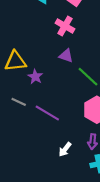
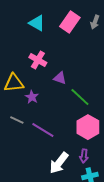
pink cross: (65, 26) -> (38, 60), moved
white arrow: (65, 149) -> (59, 163), size x1.6

